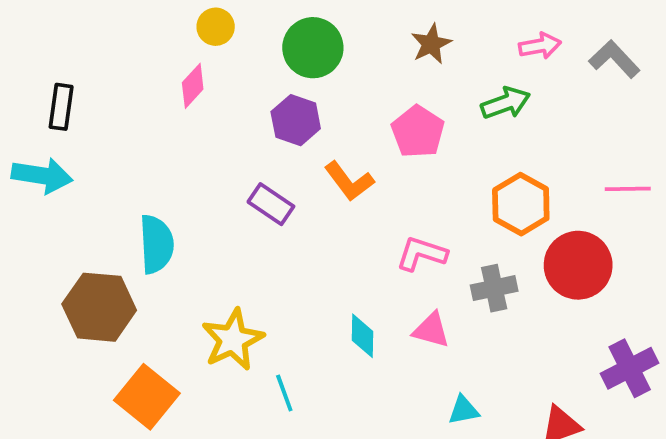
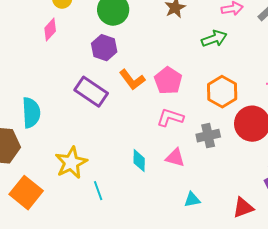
pink pentagon: (418, 132) -> (168, 81), moved
purple rectangle: (271, 204) -> (91, 92), size x1.4

